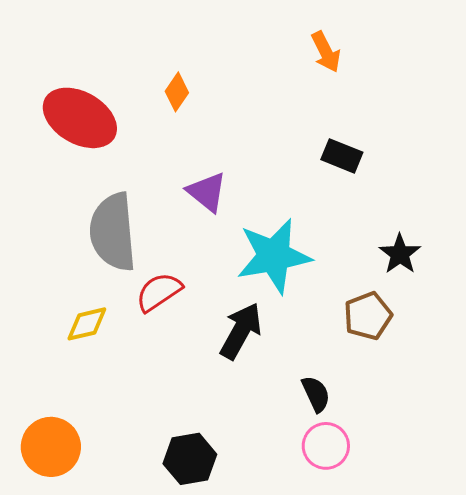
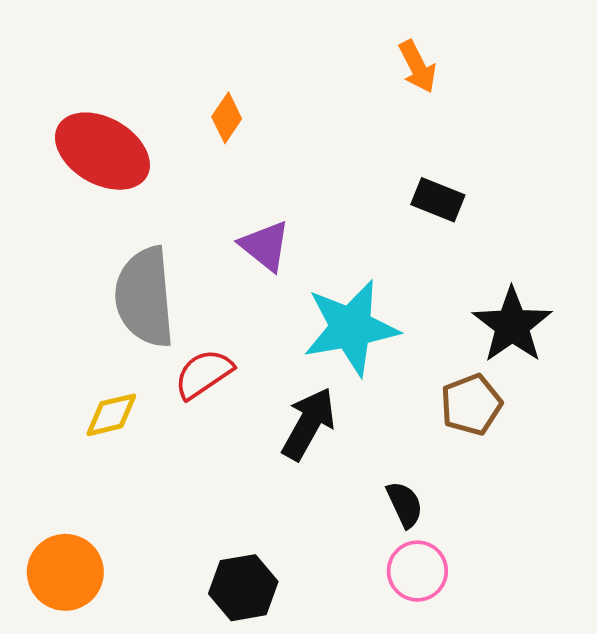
black star: (400, 254) -> (512, 325), size x1.5

